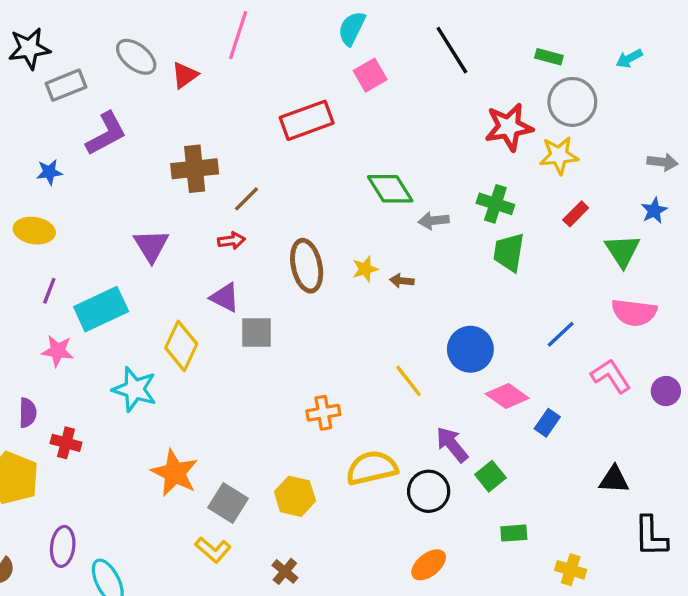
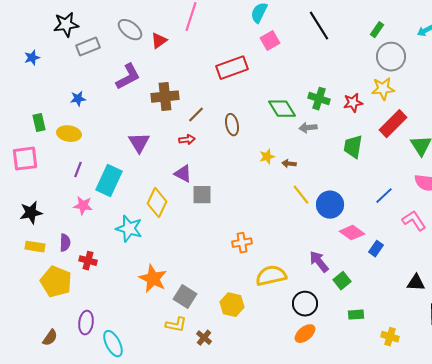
green rectangle: (549, 57) -> (377, 30), turned -70
red star: (509, 127) -> (353, 103), moved, size x0.7
purple L-shape: (106, 134) -> (128, 77), moved
green cross: (495, 204) -> (319, 99), moved
red rectangle: (576, 214) -> (393, 124), size x1.8
brown ellipse: (307, 266) -> (232, 125), moved, size x0.7
cyan rectangle: (101, 309) -> (109, 181), turned -40
yellow line: (409, 381) -> (301, 195), moved
black circle: (429, 491) -> (305, 304), moved
yellow hexagon: (295, 496) -> (232, 305), moved
yellow L-shape: (213, 550) -> (176, 325), turned -30
brown cross: (285, 571) -> (204, 338), moved

